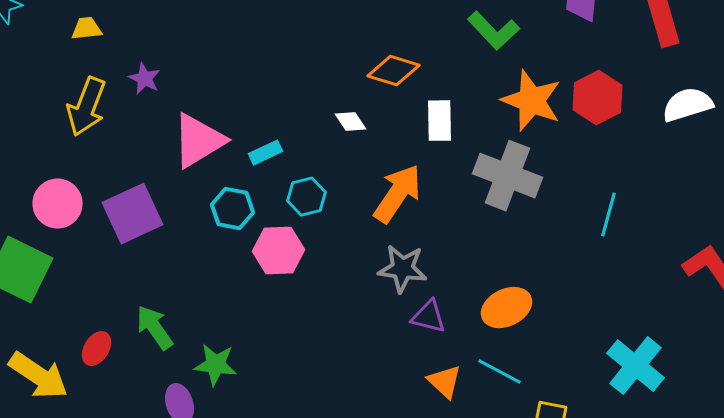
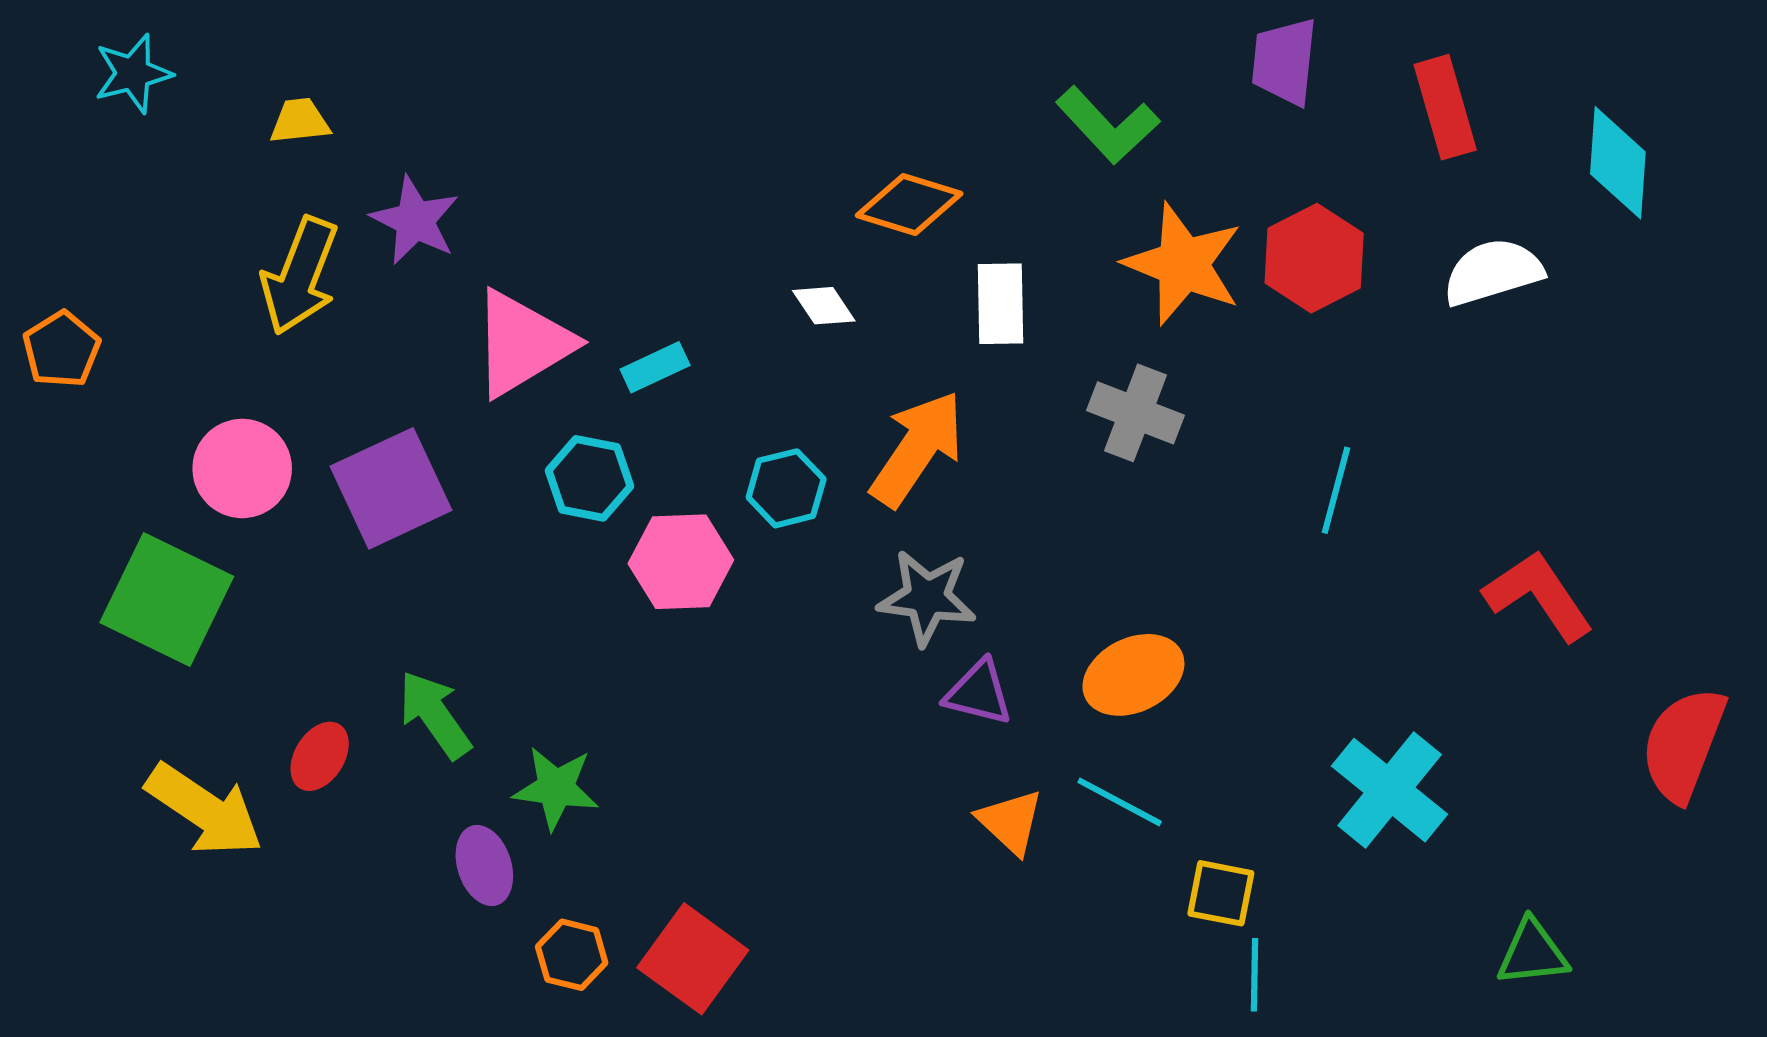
purple star: (144, 79) -> (415, 220), size x1.4
gray cross: (508, 176) -> (1135, 413), size x0.7
cyan hexagon: (306, 197) -> (786, 488), moved

